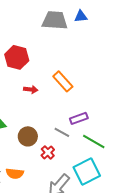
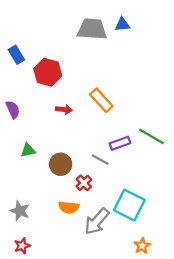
green line: (94, 141) -> (151, 136), moved
cyan square: (87, 171) -> (129, 205), turned -36
orange semicircle: (15, 173) -> (69, 207), moved

